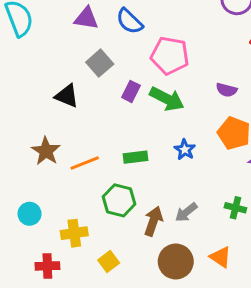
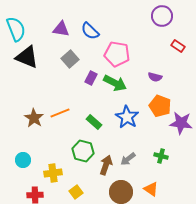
black triangle: (67, 96) -> (27, 57), moved, size x1.4
blue star: (185, 150) -> (127, 117), size x1.6
green rectangle: (135, 157) -> (94, 122), turned 49
orange line: (85, 163) -> (60, 113), moved

